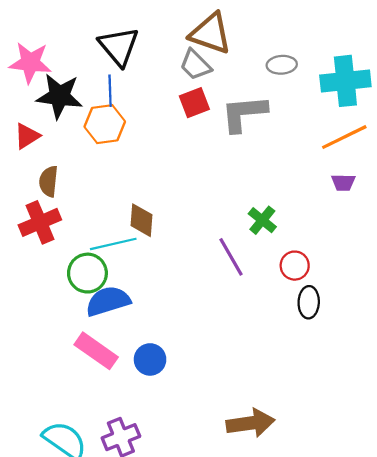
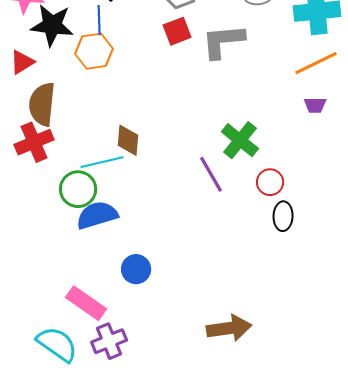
brown semicircle: (49, 181) -> (42, 104), size x1.5
green cross: (262, 220) -> (240, 140), size x1.4
pink rectangle: (96, 351) -> (86, 303), moved

